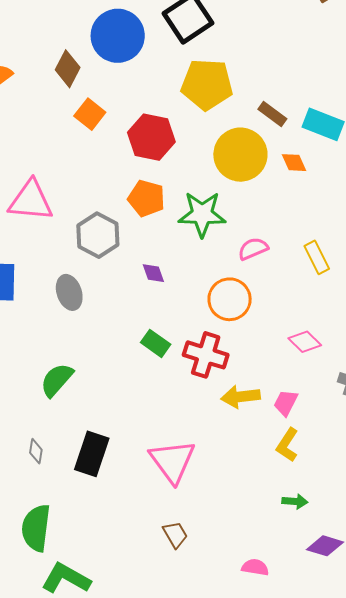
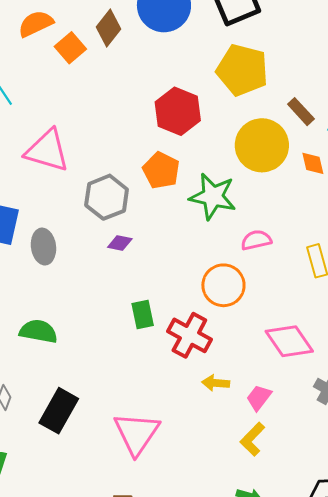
orange square: (90, 114) -> (70, 48), moved
purple diamond: (153, 273) -> (120, 243), moved, turned -70
gray ellipse: (69, 292) -> (43, 247), moved
pink diamond: (305, 342) -> (289, 341), size x1.5
green rectangle: (156, 343) -> (143, 315), turned 32
green semicircle: (57, 380) -> (38, 331), turned 48
yellow arrow: (240, 397) -> (216, 383), size x0.7

